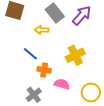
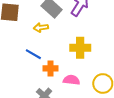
yellow cross: (75, 55) -> (80, 48), turned 36

